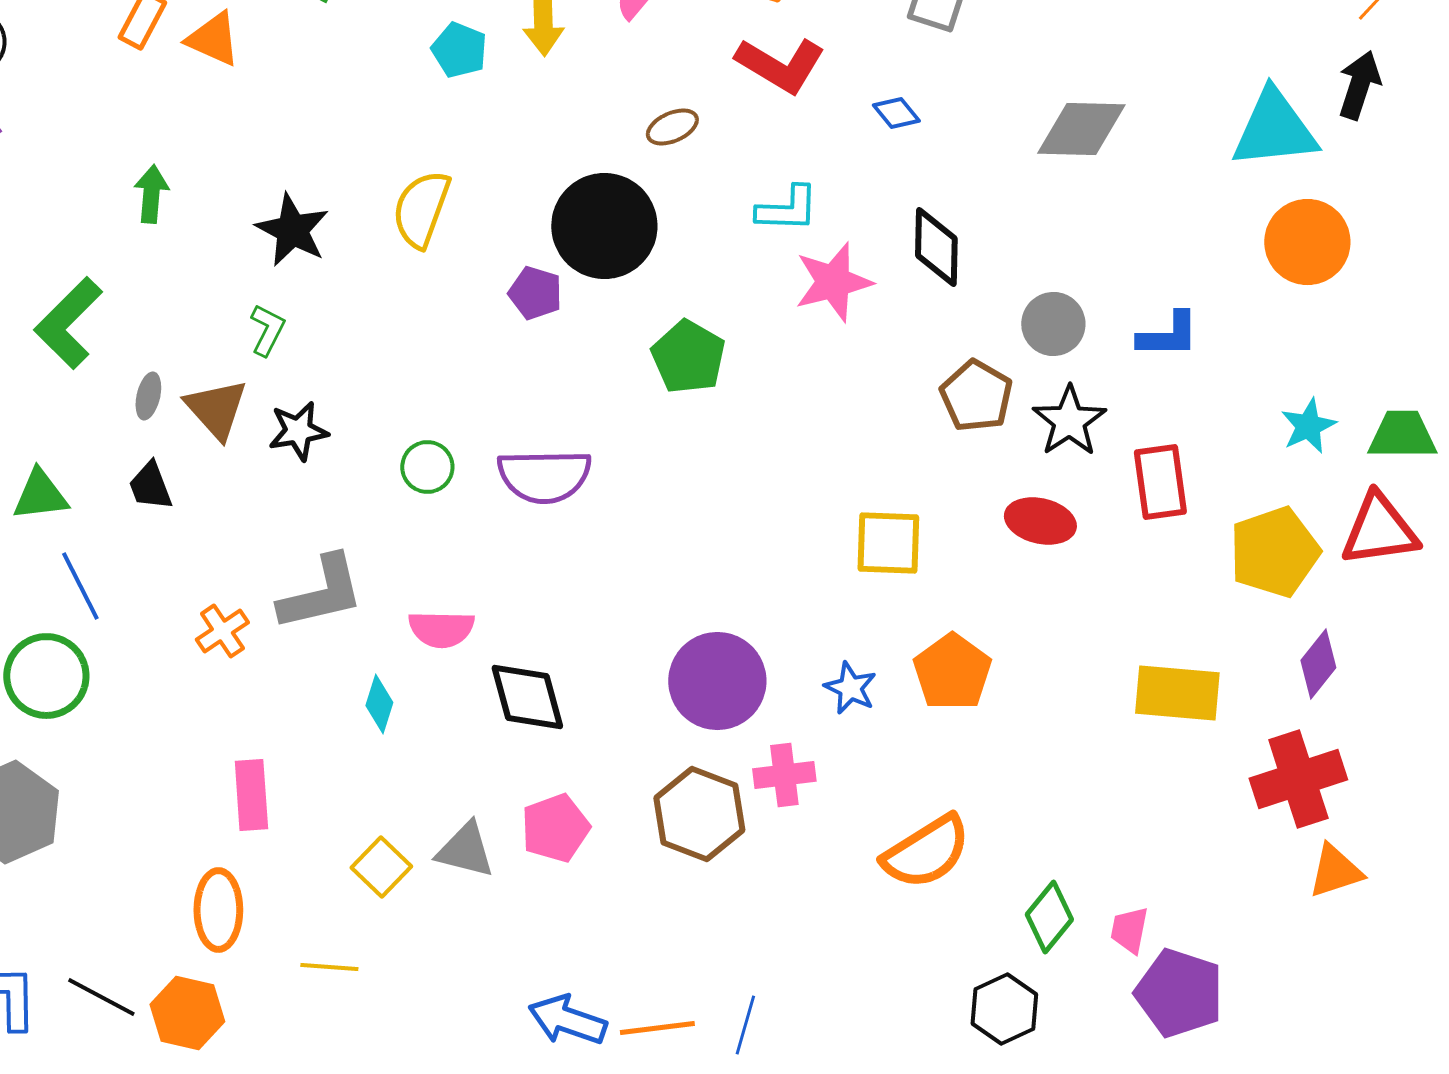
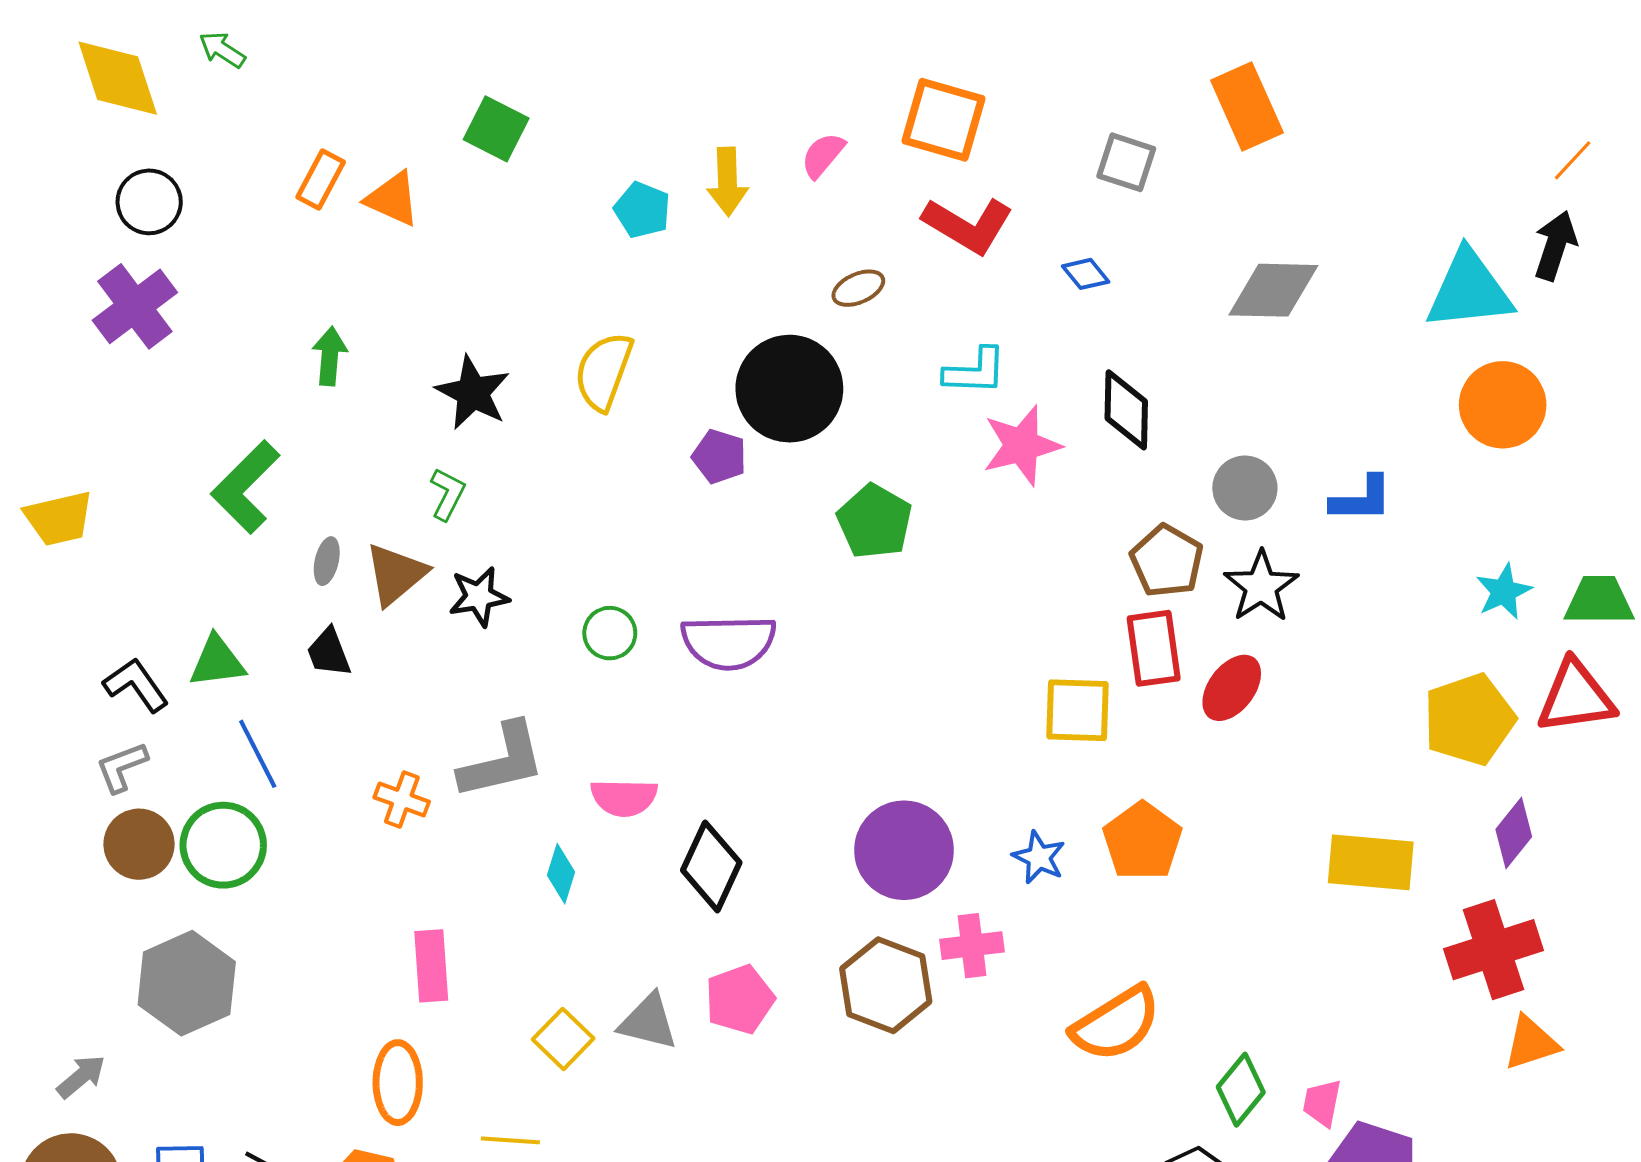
brown triangle: (216, 409) -> (396, 574), turned 32
red rectangle: (1160, 482) -> (1154, 648), moved
red ellipse: (1040, 521) -> (1232, 688), turned -66
orange cross: (222, 631) -> (402, 800), turned -36
black diamond: (527, 697) -> (711, 866), turned 40

